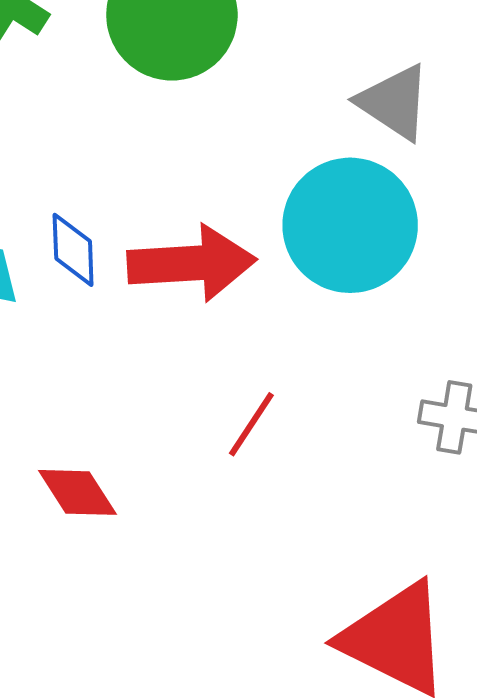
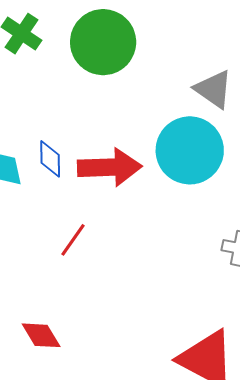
red line: (251, 424) -> (73, 240), moved
red diamond: (77, 492) -> (41, 335), moved

